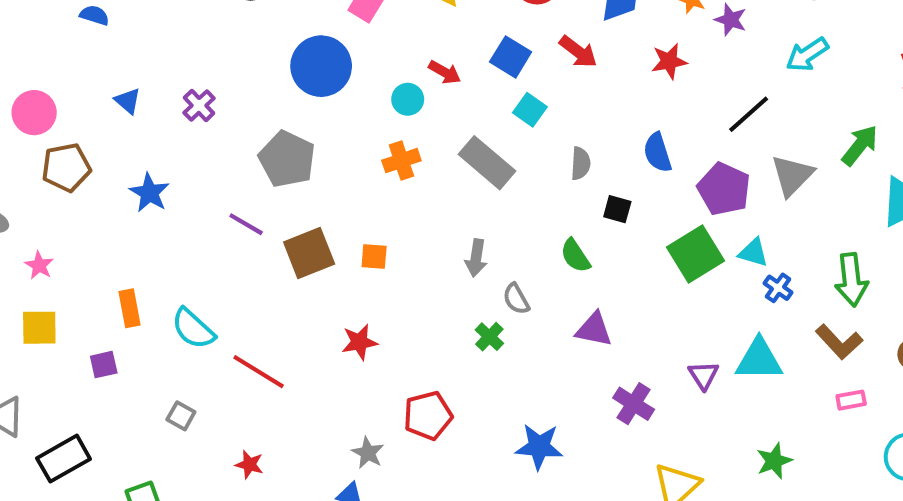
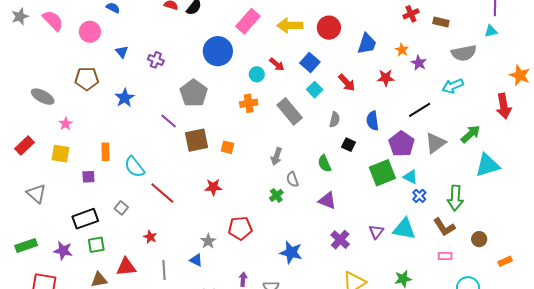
red arrow: (578, 52) -> (347, 83), moved
purple cross: (199, 105) -> (156, 60), turned -35
pink circle: (34, 113) -> (90, 32), moved
black rectangle: (64, 459) -> (85, 219), moved

